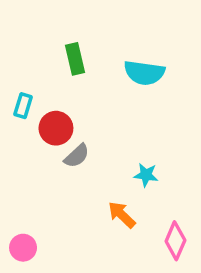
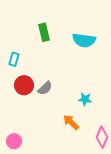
red circle: (56, 128) -> (24, 85), moved

